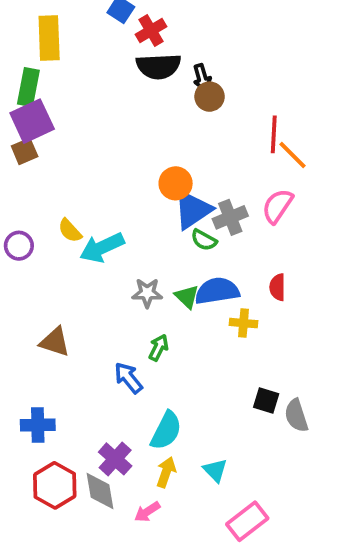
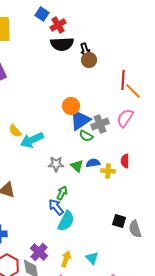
blue semicircle: (217, 291) -> (93, 163), size x0.6
yellow cross: (243, 323) -> (108, 171), moved
blue arrow: (128, 378) -> (56, 207), moved
cyan semicircle: (166, 431) -> (66, 221), moved

